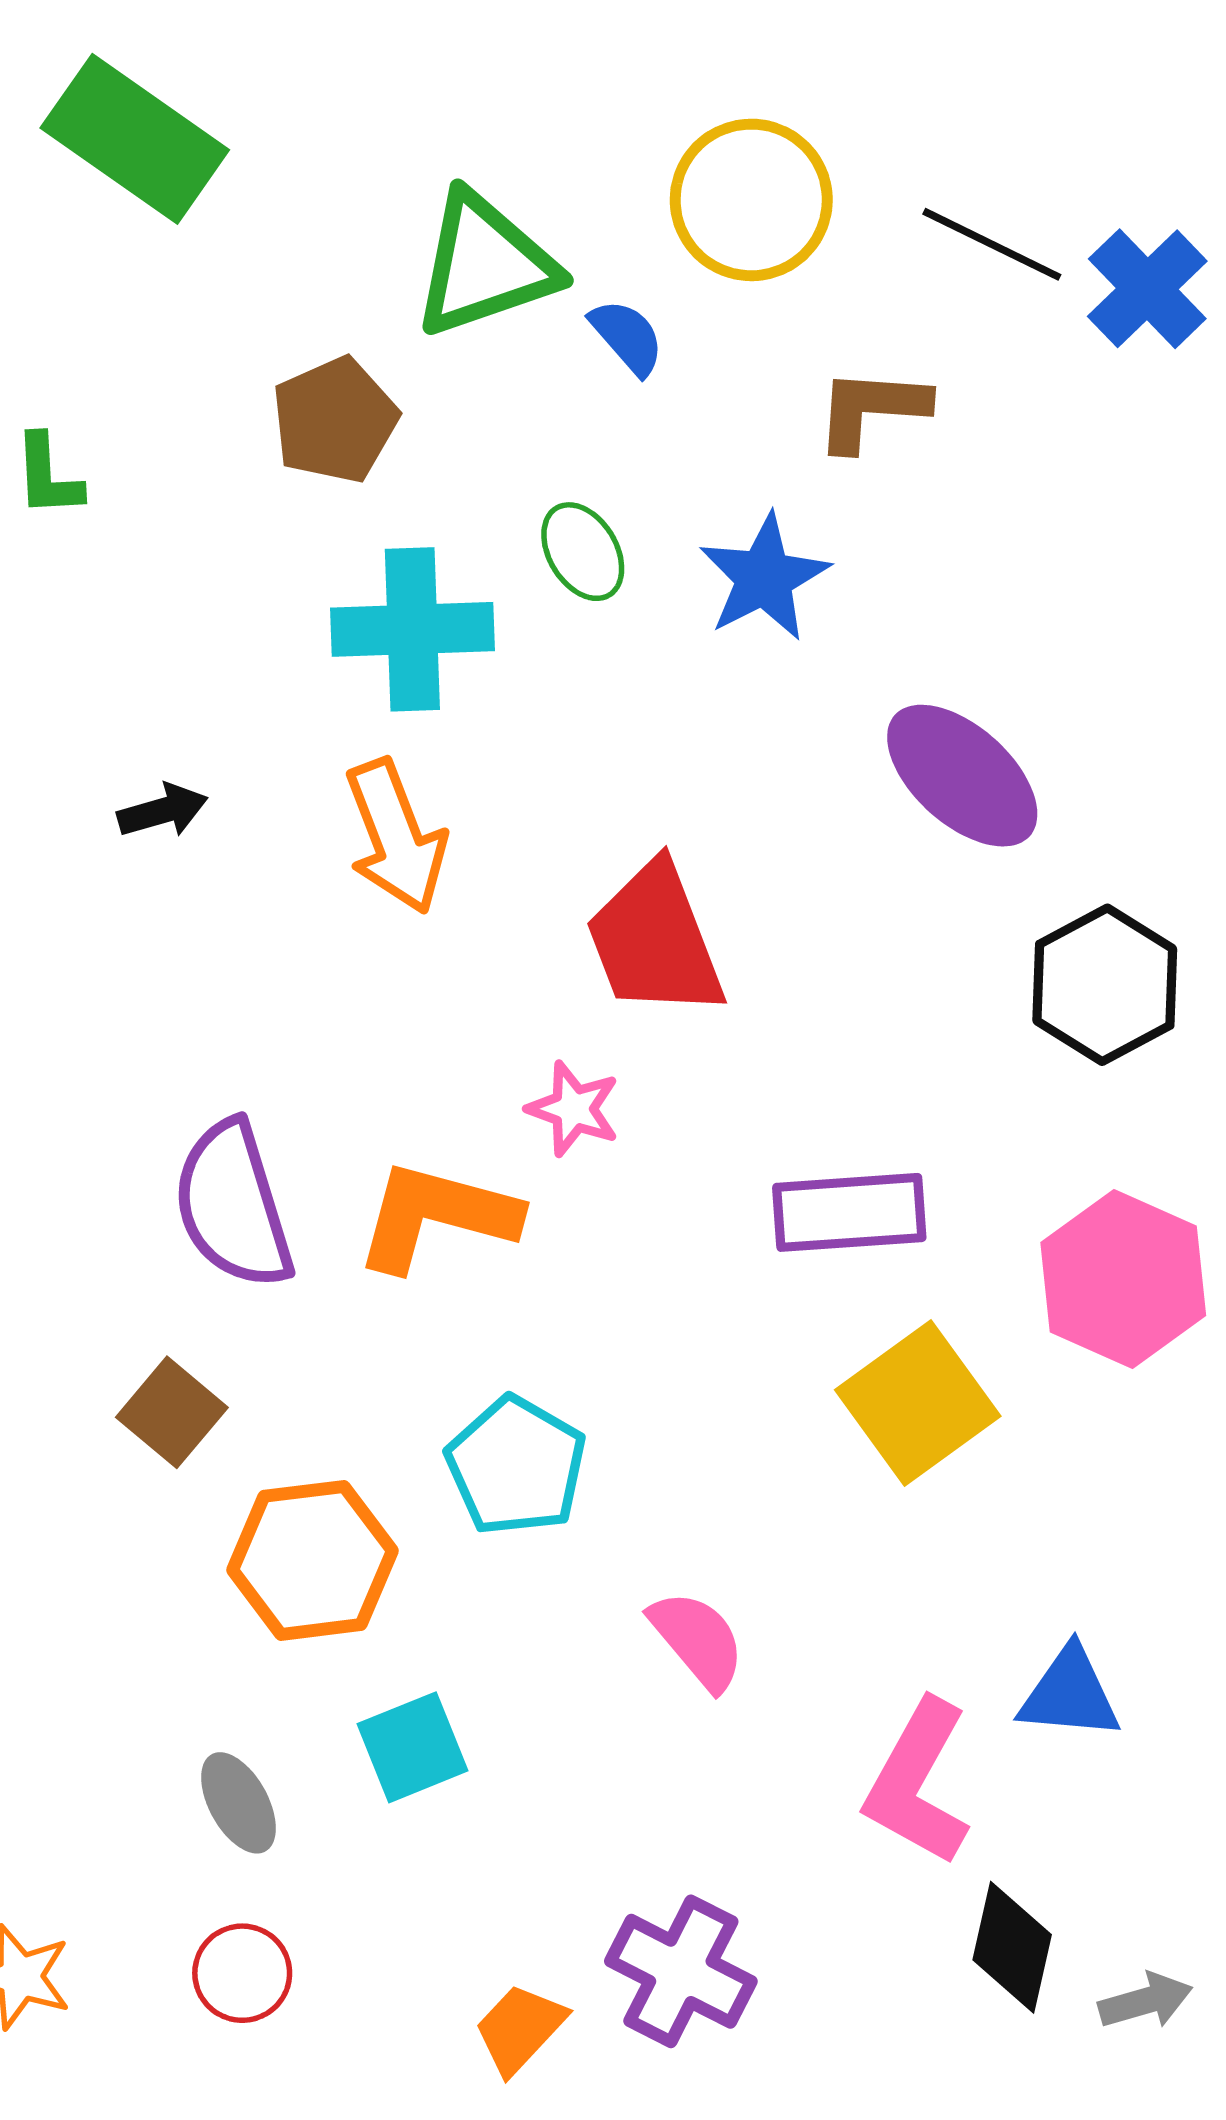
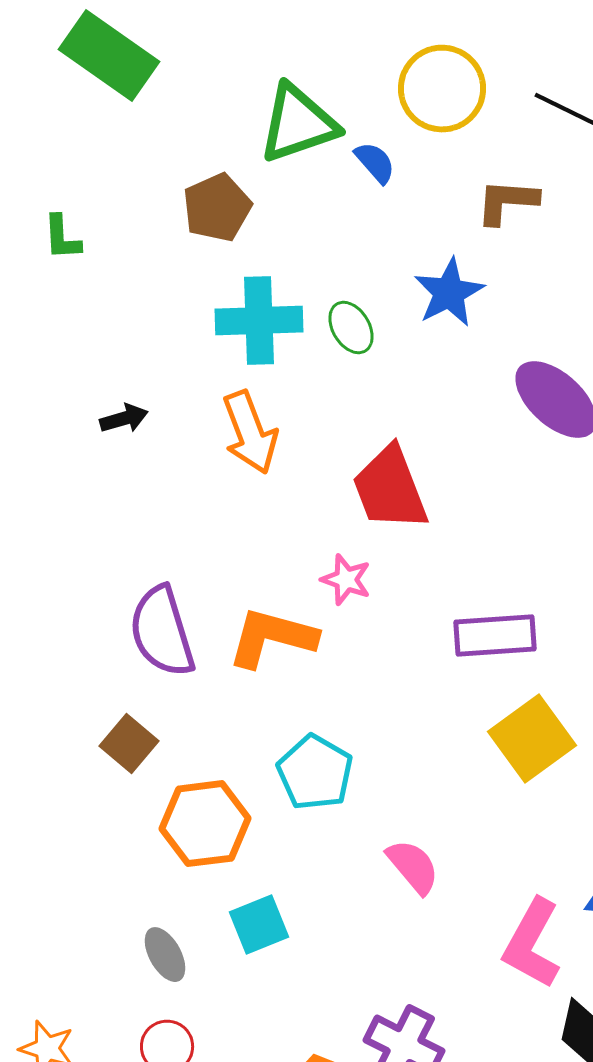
green ellipse: (583, 552) -> (351, 328), moved

